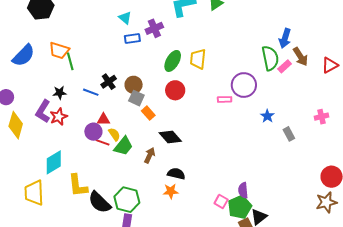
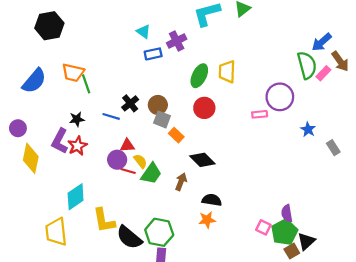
blue arrow: (285, 38) -> (322, 42), turned 36

